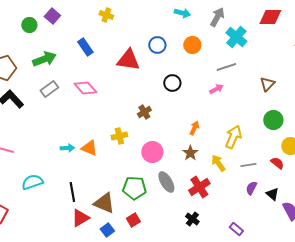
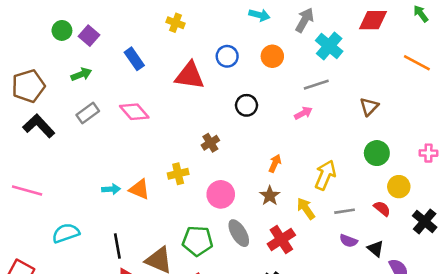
yellow cross: (106, 15) -> (176, 23), moved
purple square: (52, 16) -> (89, 36), moved
green arrow: (44, 59) -> (81, 74), size x0.7
purple semicircle: (251, 188) -> (348, 241), turned -96

